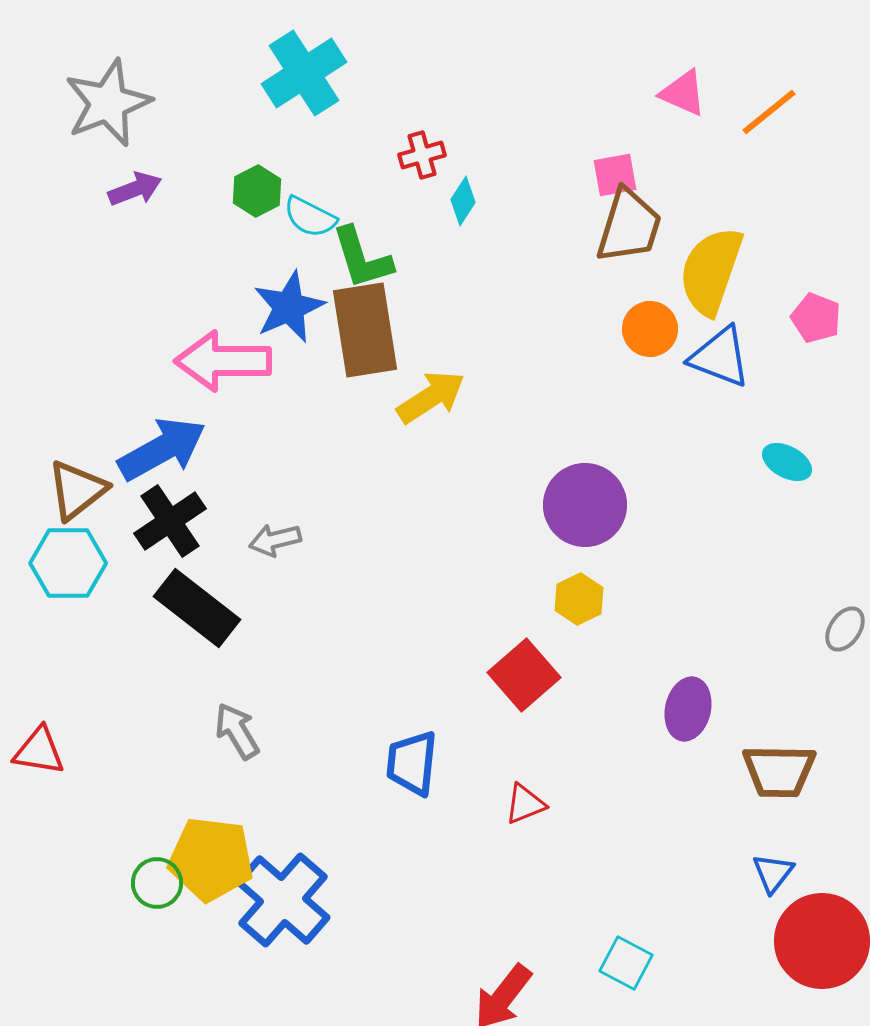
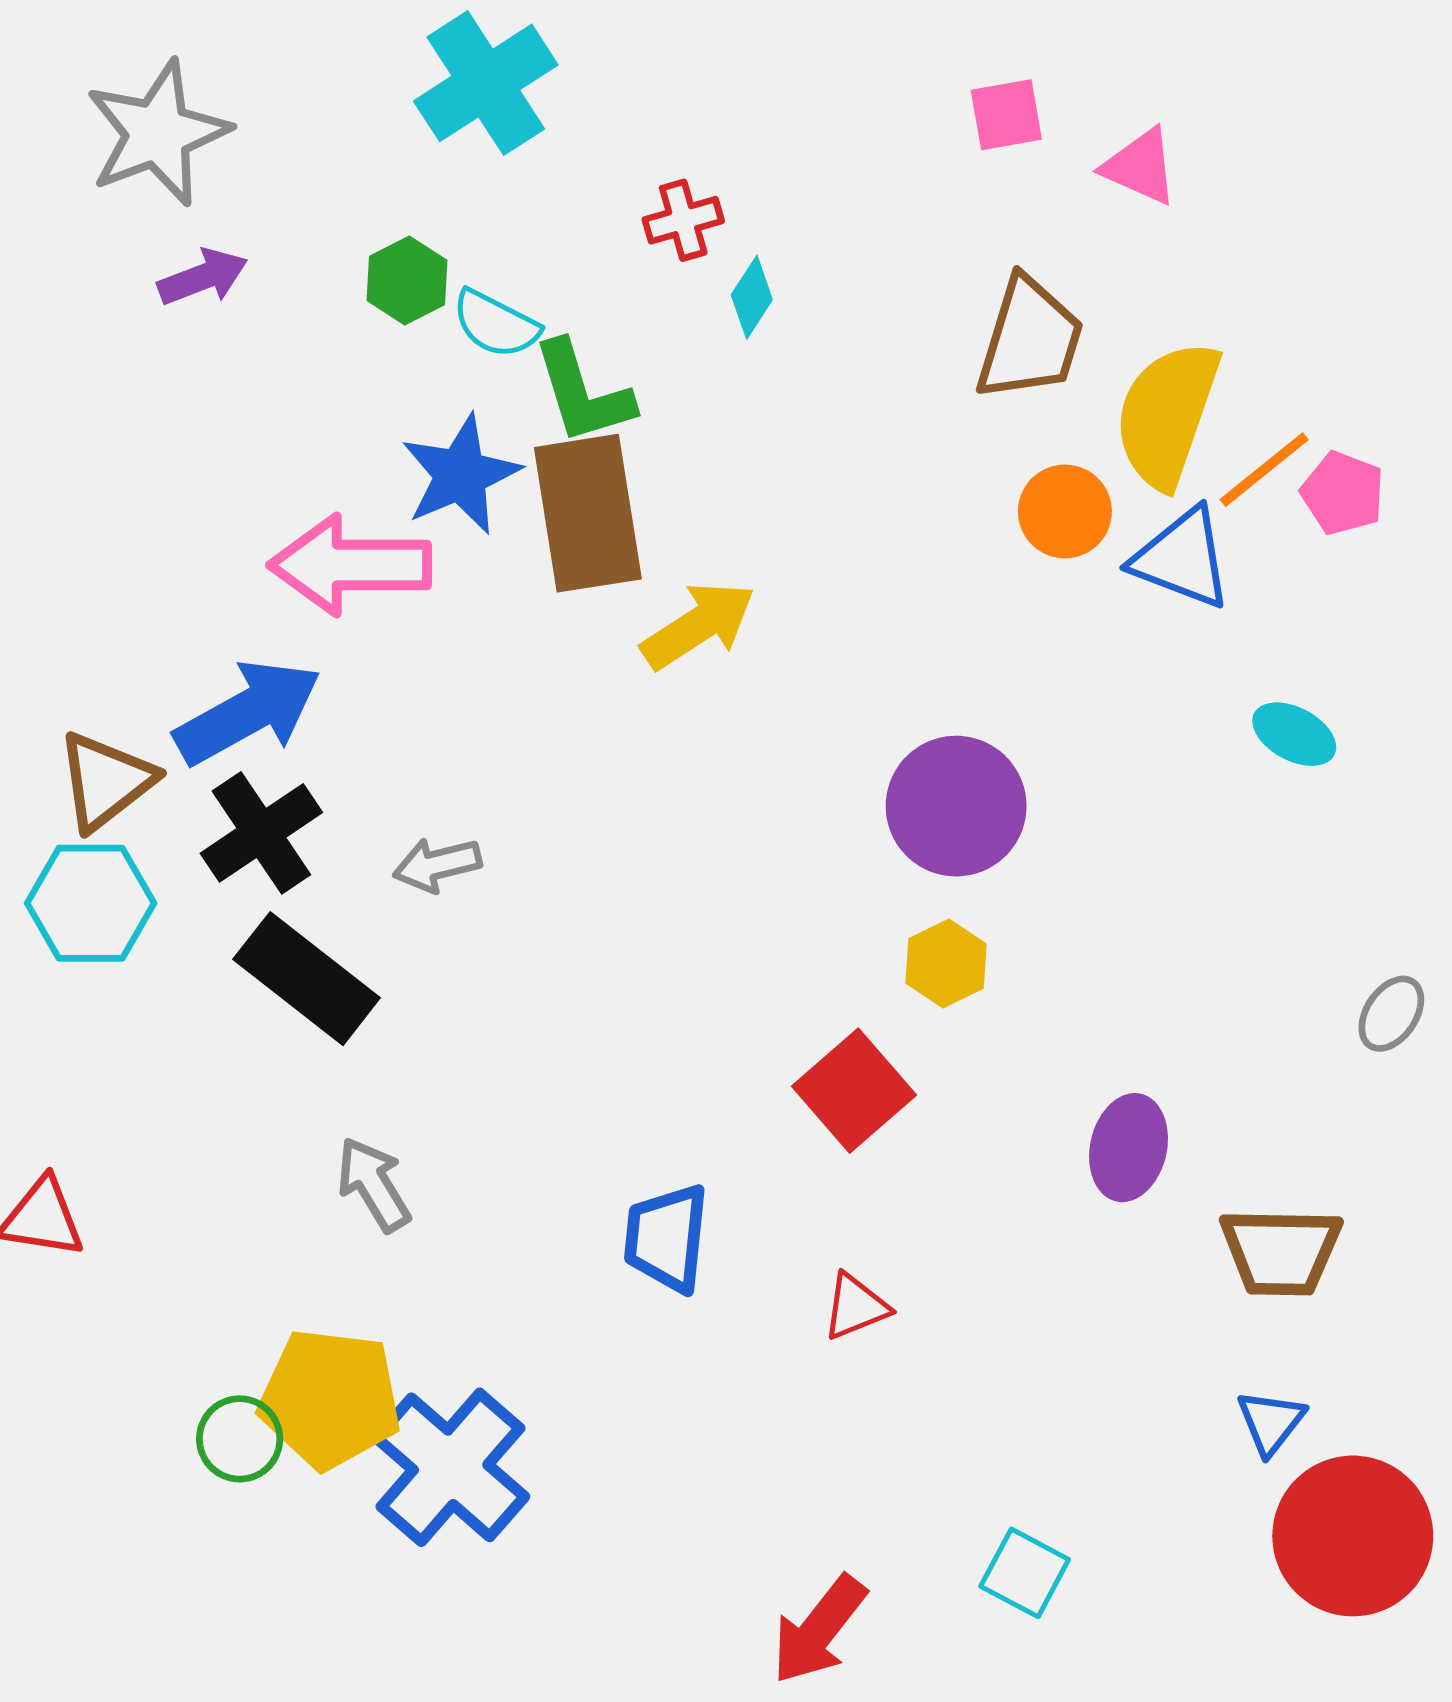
pink triangle: (683, 93) -> (1140, 167), moved
orange line: (769, 112) -> (1264, 470), moved
pink square: (615, 175) -> (1006, 115), moved

